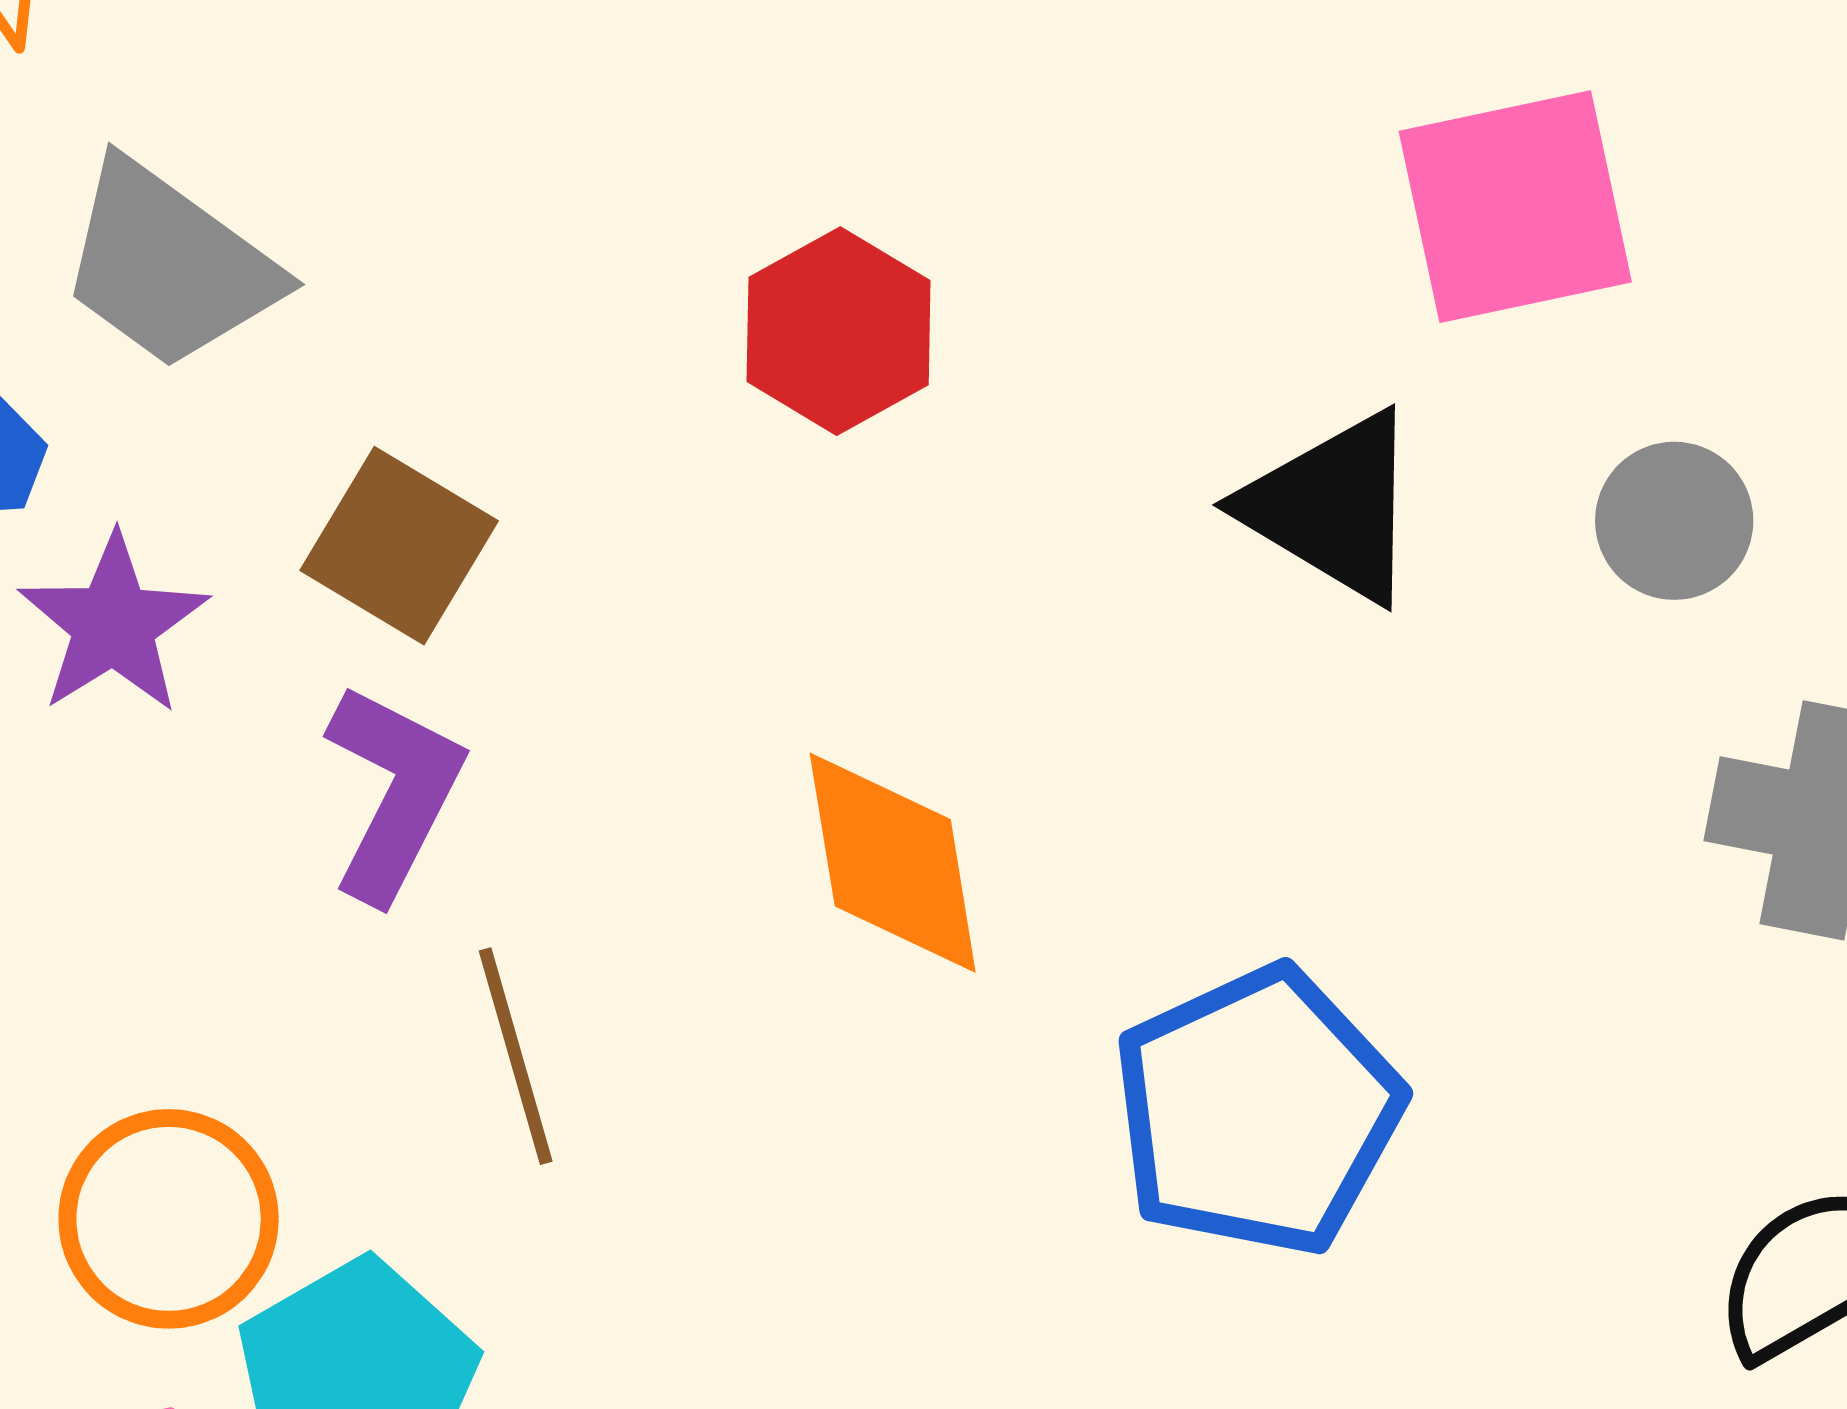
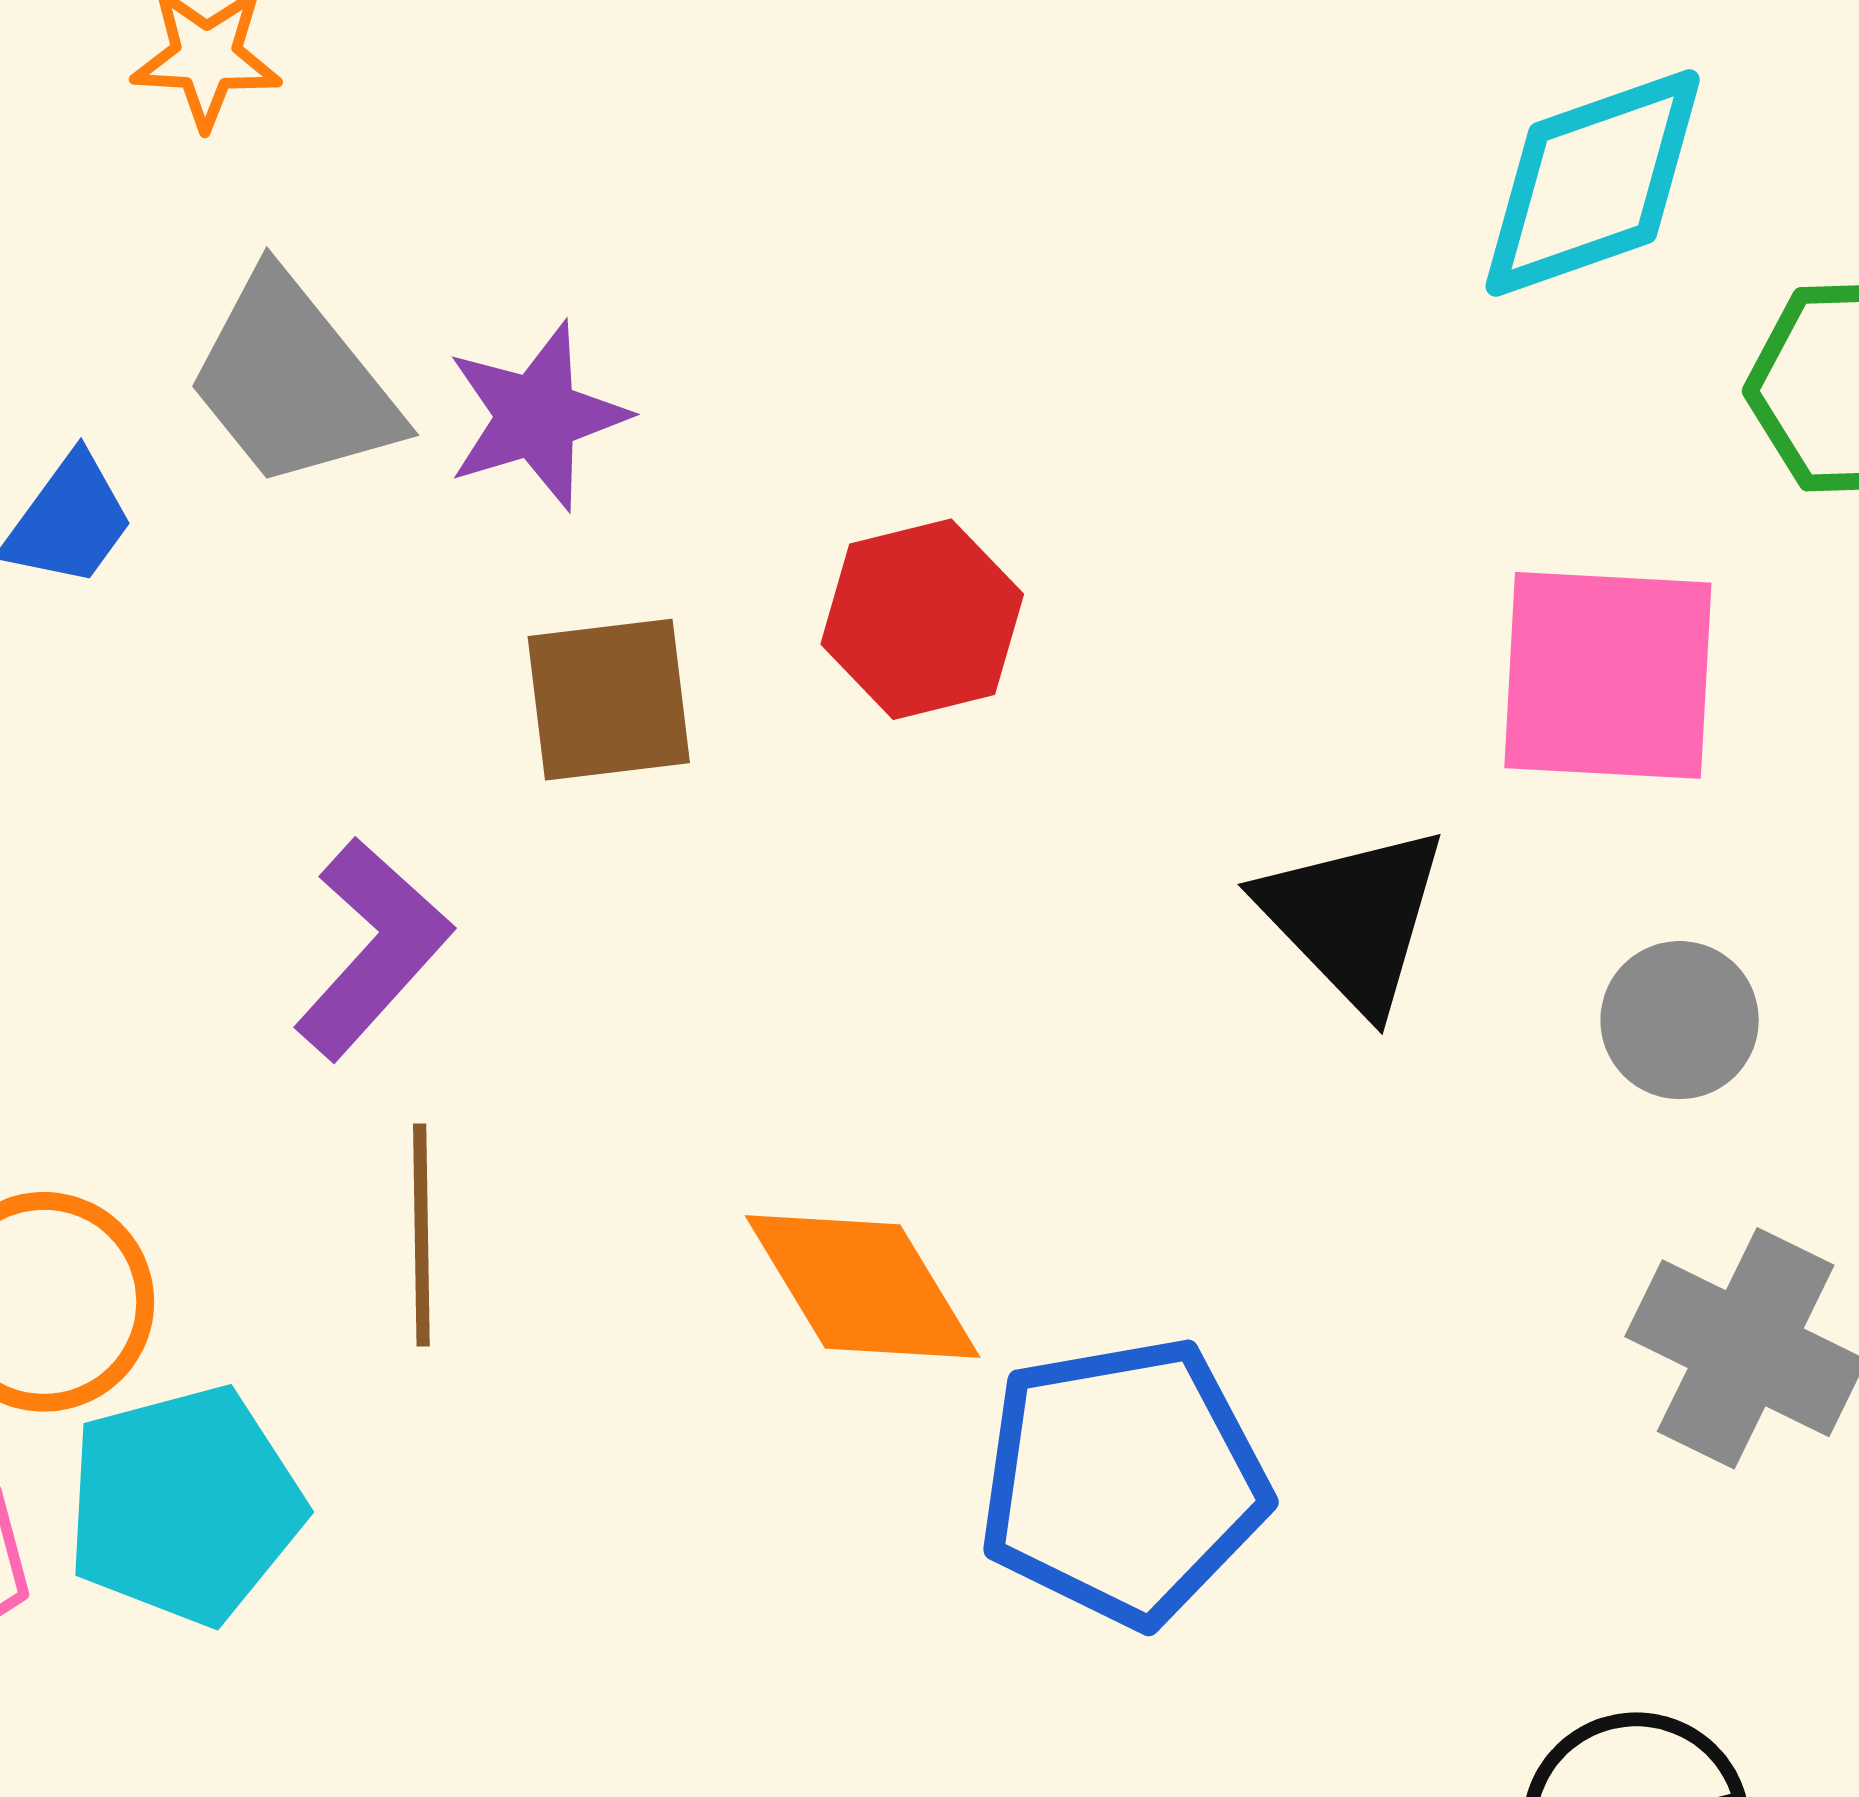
brown square: (399, 546) -> (609, 700), moved, turned 37
purple star: (113, 624) -> (537, 416), moved
orange diamond: (893, 863) -> (863, 1287), moved, turned -37

